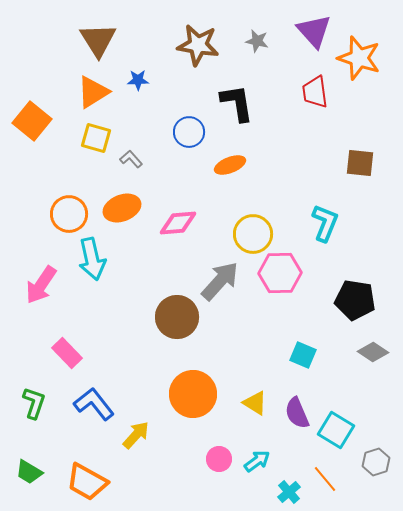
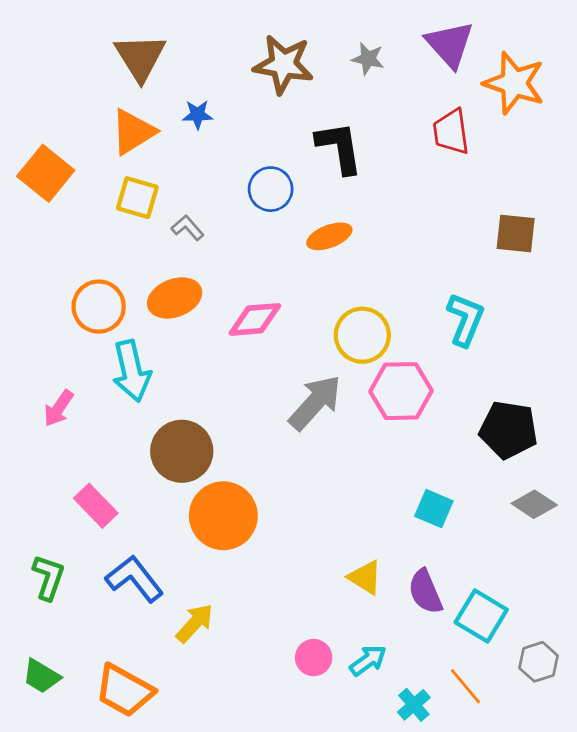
pink arrow: (41, 285) -> (59, 408), size x0.7
brown circle: (177, 317) -> (182, 451), moved
orange circle: (193, 394) -> (223, 516), moved

